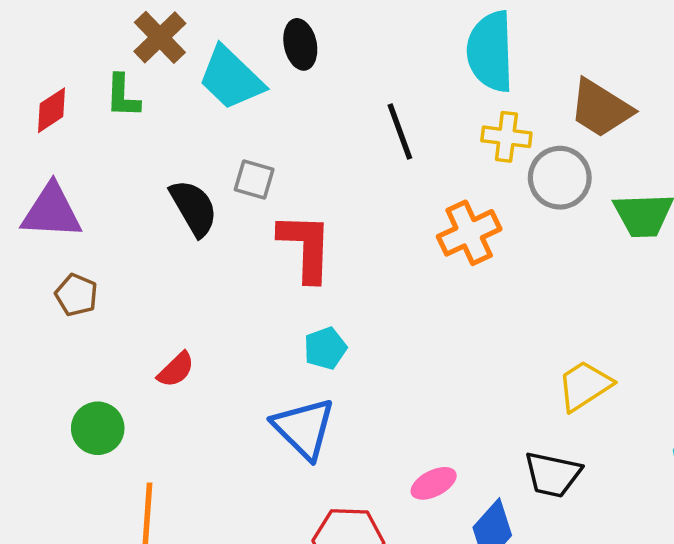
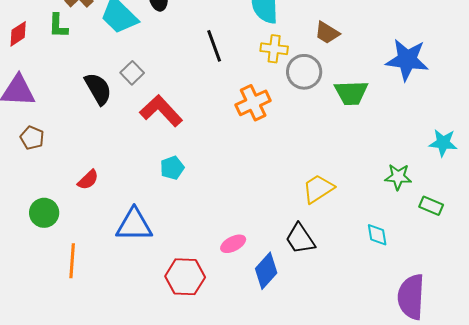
brown trapezoid: (601, 108) -> (327, 33), size x0.7
gray square: (254, 179) -> (132, 73), turned 30
red L-shape: (306, 247) -> (161, 111), turned -45
blue triangle: (304, 428) -> (134, 225), moved, turned -45
black trapezoid: (553, 474) -> (300, 239), turned 44

